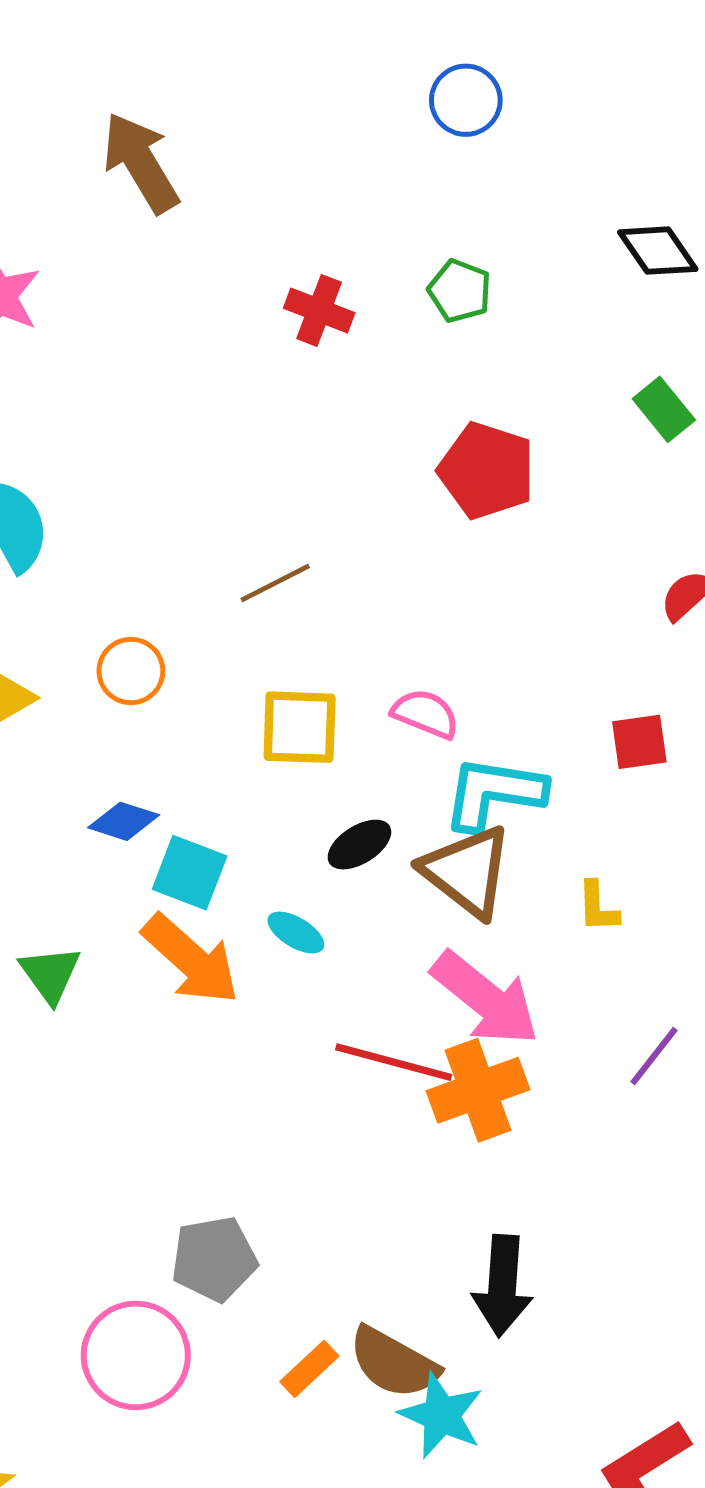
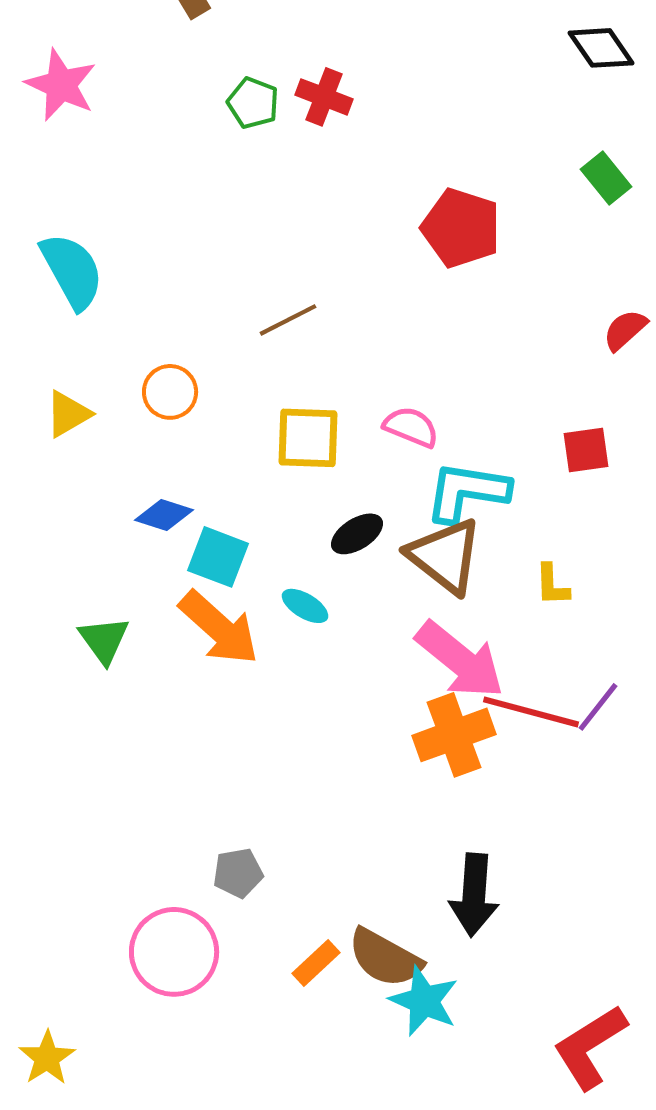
green pentagon: (460, 291) -> (253, 103), moved
red line: (394, 1062) -> (531, 712), moved
gray pentagon: (214, 1259) -> (238, 873), size x0.7

